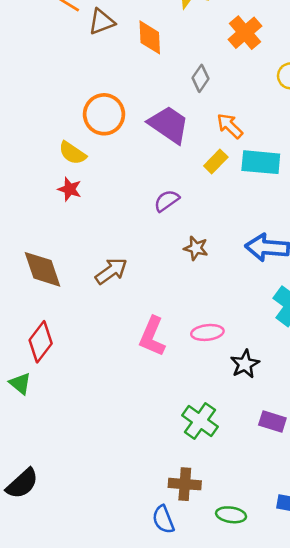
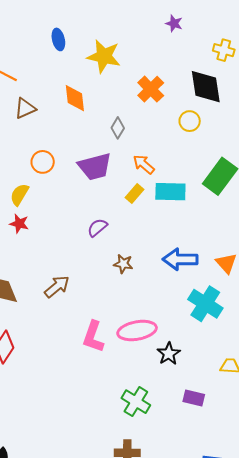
brown triangle: (102, 22) -> (25, 108), moved
orange circle: (104, 114) -> (43, 162), size x0.7
purple trapezoid: (169, 125) -> (95, 167), turned 135
yellow semicircle: (72, 153) -> (19, 195), turned 90
pink ellipse: (207, 332) -> (137, 331), size x1.5

